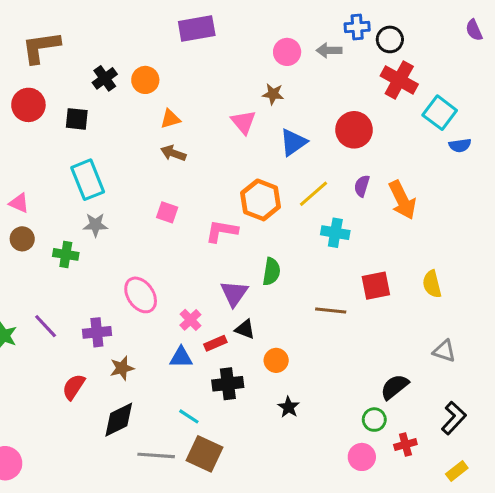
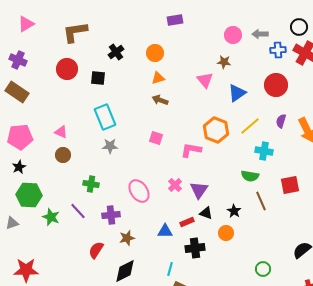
blue cross: (357, 27) -> (278, 50), moved
purple rectangle: (197, 29) -> (175, 20), size x0.7
orange circle: (145, 80) -> (155, 53), moved
green cross: (66, 254) -> (91, 184), moved
green semicircle: (271, 272) -> (250, 176), moved, turned 90
brown line: (331, 311) -> (261, 201), turned 60
pink cross: (190, 320) -> (175, 185), moved
black star: (289, 407) -> (234, 211), moved
cyan line: (189, 416) -> (170, 269), turned 72
green circle: (374, 420) -> (263, 269), moved

